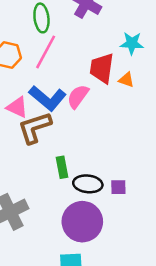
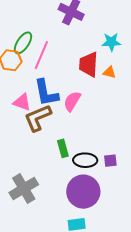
green ellipse: (41, 18) -> (23, 43), moved, turned 45
pink semicircle: (78, 96) -> (72, 101), moved
blue L-shape: (48, 98) -> (46, 93), turned 44

